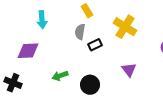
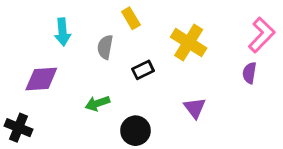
gray semicircle: (80, 32) -> (105, 47), moved
green arrow: (60, 76) -> (98, 103), moved

